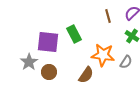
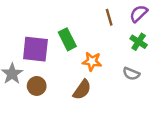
orange star: (103, 55) -> (92, 61), moved, size x0.7
gray semicircle: (126, 62) -> (131, 74), turned 80

